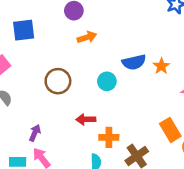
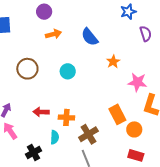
blue semicircle: (134, 62) -> (90, 37), moved, turned 60
red arrow: (86, 119) -> (41, 112), moved

